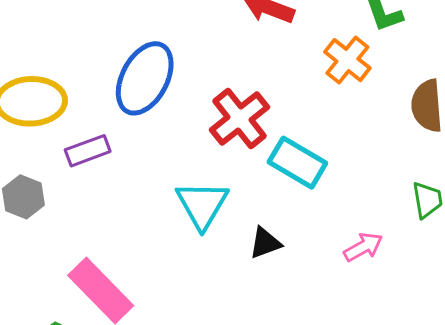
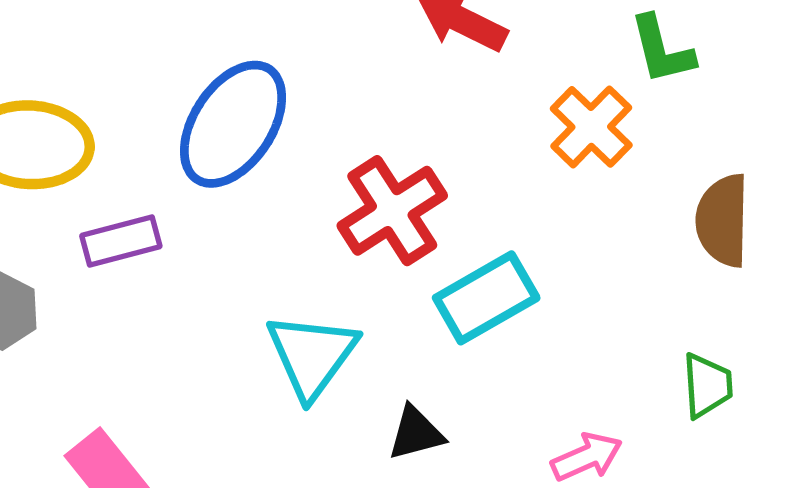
cyan rectangle: (297, 163) -> (486, 298), turned -66

